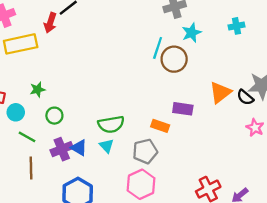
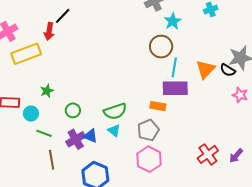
cyan line: (158, 48) -> (174, 67), moved
purple rectangle: (183, 109) -> (175, 88), size x1.4
green circle: (54, 116) -> (73, 110), moved

